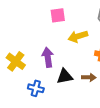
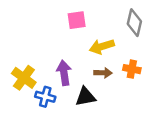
brown arrow: (89, 77) -> (103, 73), moved
blue cross: (36, 88) -> (45, 97), moved

